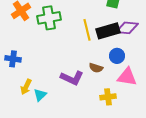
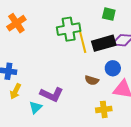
green cross: (49, 18) -> (69, 29), moved
purple L-shape: (72, 78) -> (52, 94), moved
yellow arrow: (26, 87) -> (15, 91), moved

